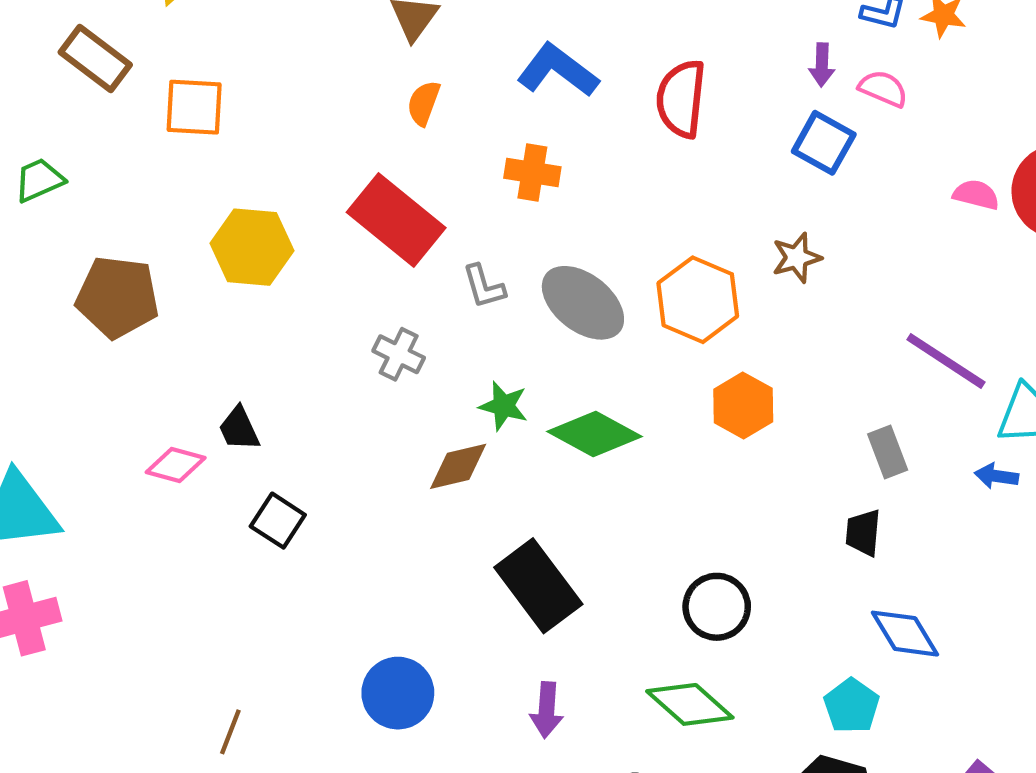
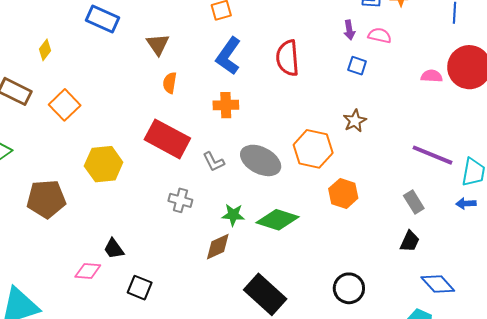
blue L-shape: (558, 70) -> (228, 56), turned -81
orange square: (194, 107) -> (65, 105), turned -36
blue square: (824, 143) -> (357, 66), size x0.7
black trapezoid: (863, 533) -> (410, 241), turned -150

